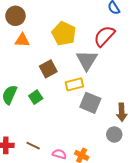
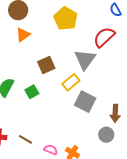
yellow pentagon: (64, 34) -> (66, 19), moved
orange triangle: (22, 40) -> (23, 35), turned -42
yellow rectangle: (74, 84) -> (71, 82), turned -30

